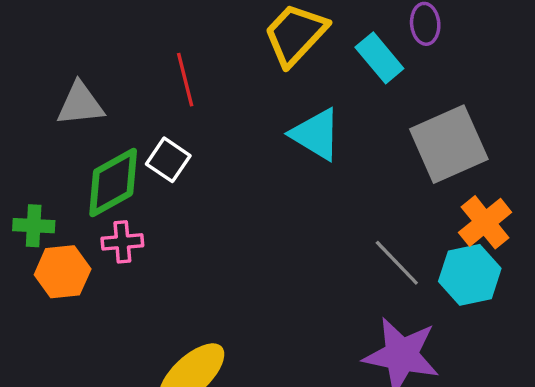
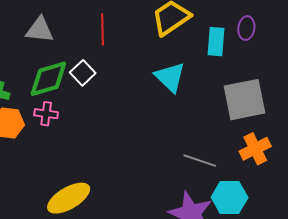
cyan rectangle: (379, 58) -> (216, 42), turned 32
gray line: (397, 263) -> (200, 161), turned -40
cyan hexagon: (470, 275) -> (230, 197), moved

